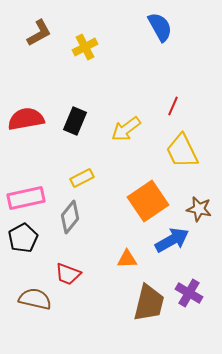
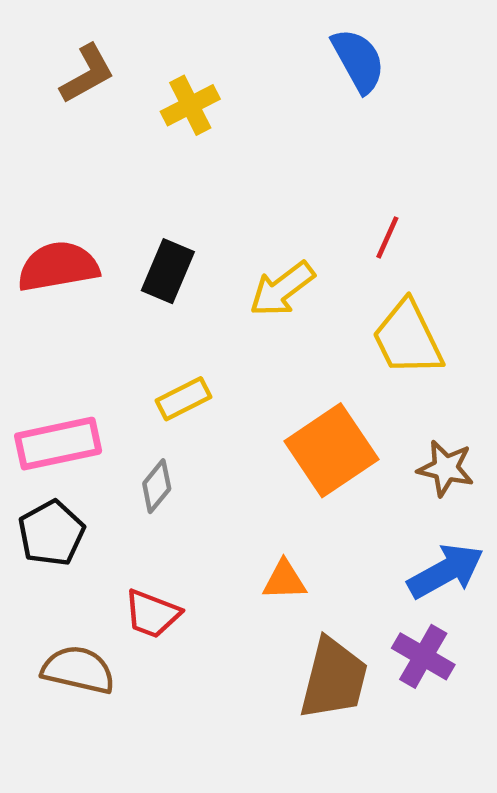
gray diamond: (70, 217) -> (157, 486), size x0.7
blue arrow: (172, 240) -> (446, 571), moved

